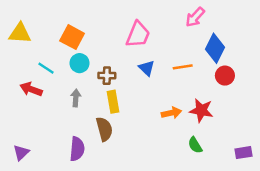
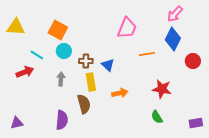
pink arrow: (195, 17) -> (175, 14), moved
pink trapezoid: (138, 35) -> (127, 28), moved
blue triangle: (147, 68) -> (108, 65), moved
red circle: (225, 76) -> (193, 61), moved
red arrow: (31, 89) -> (25, 72), turned 138
orange arrow: (171, 113) -> (120, 93), moved
purple triangle: (21, 153) -> (17, 123), turned 32

